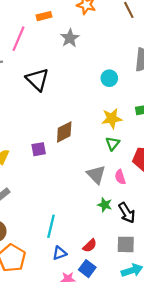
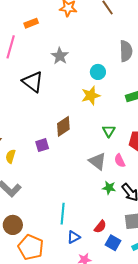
gray star: (70, 38) -> (60, 56), moved
yellow star: (112, 118) -> (91, 95), moved
blue square: (87, 269) -> (113, 243), moved

